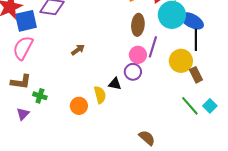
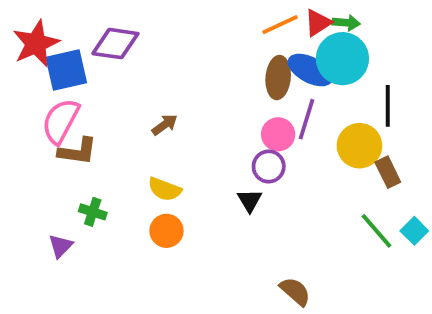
blue ellipse: (192, 21) -> (310, 70), moved
brown L-shape: (21, 82) -> (78, 151), moved
black triangle: (115, 84) -> (250, 201), moved, turned 48
yellow semicircle: (100, 95) -> (165, 189), moved, turned 126

